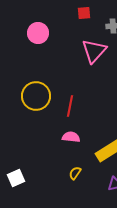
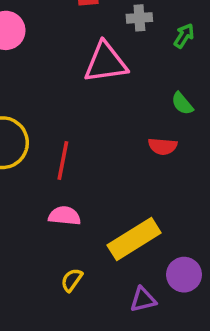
pink triangle: (94, 51) -> (106, 63), turned 40

